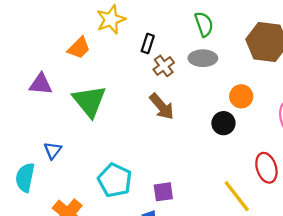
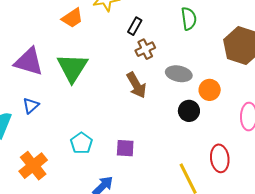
gray ellipse: (203, 58) -> (179, 74), moved
purple triangle: (41, 84) -> (29, 62), moved, size x1.4
cyan pentagon: (115, 180) -> (81, 143), size x0.7
purple square: (163, 192) -> (125, 148), moved

